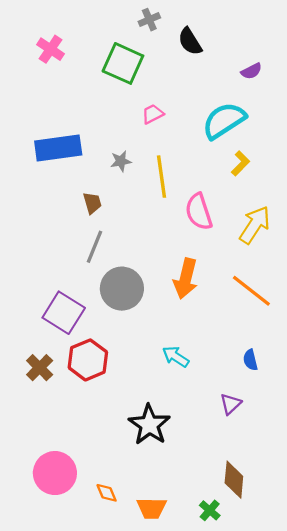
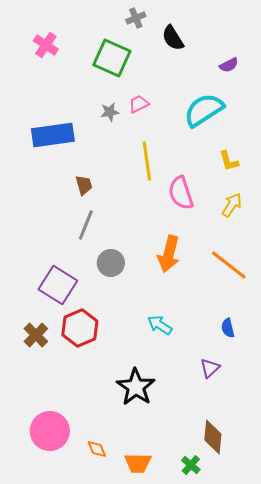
gray star: (121, 161) -> (110, 112), moved
yellow L-shape: (240, 163) -> (229, 161), moved, turned 120
yellow arrow: (255, 225) -> (232, 205), size x0.7
gray circle: (122, 289) -> (111, 263), size x0.7

